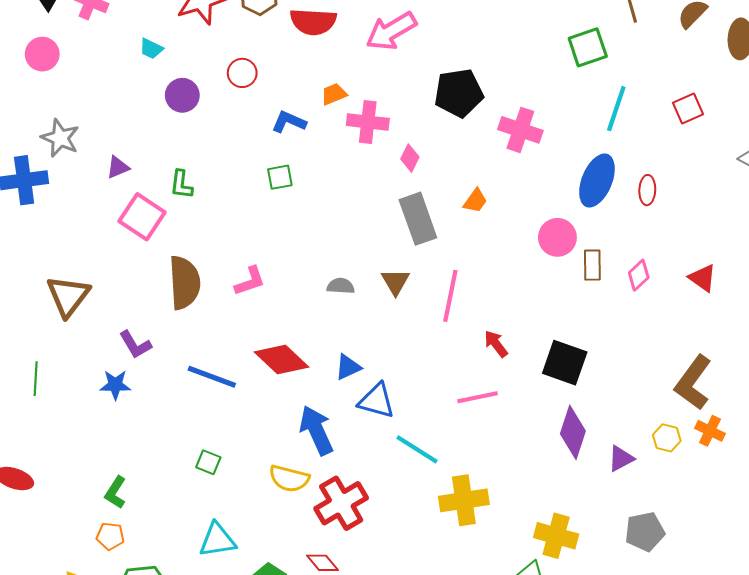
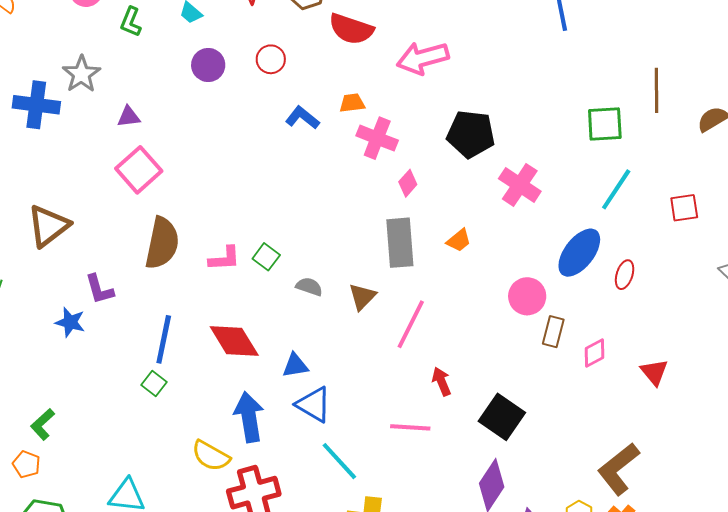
green square: (280, 177) -> (266, 257), moved, turned 32
green L-shape: (181, 185) -> (131, 22), moved
blue line: (212, 377) -> (164, 339), turned 66
green square: (208, 462) -> (154, 383), moved

